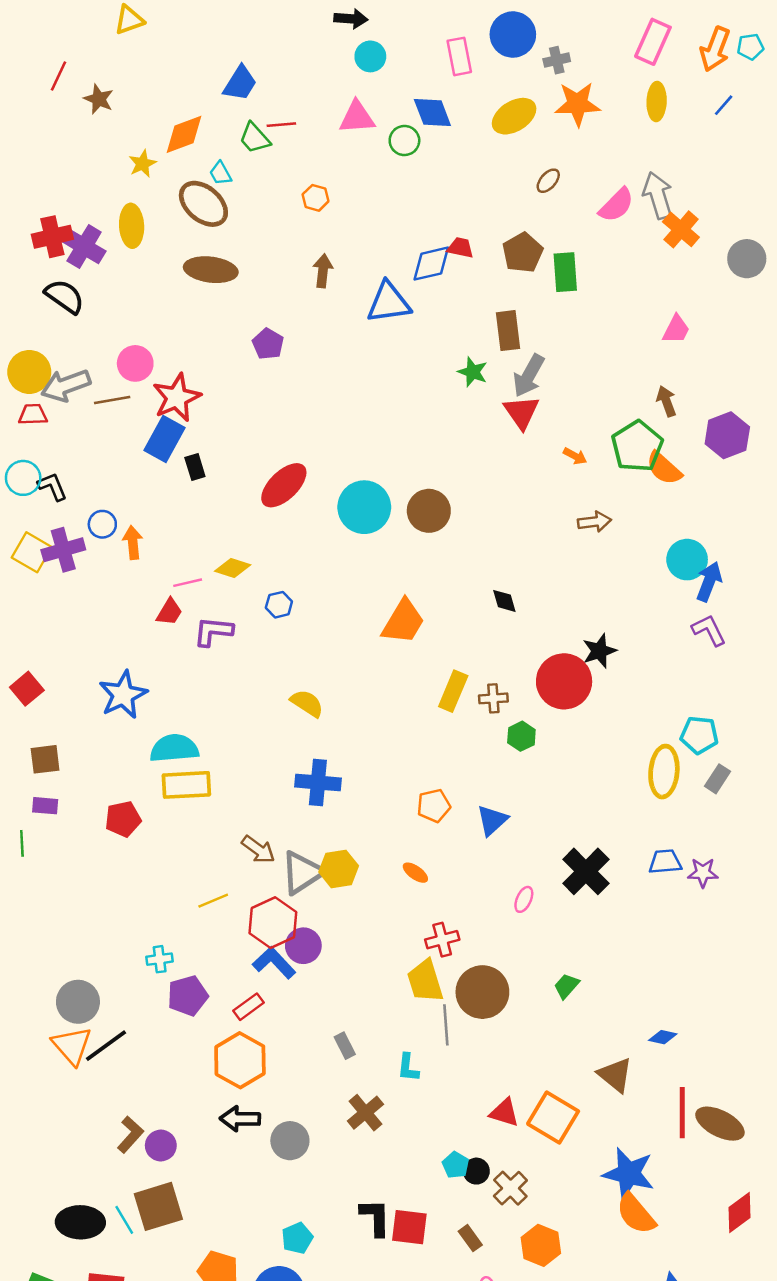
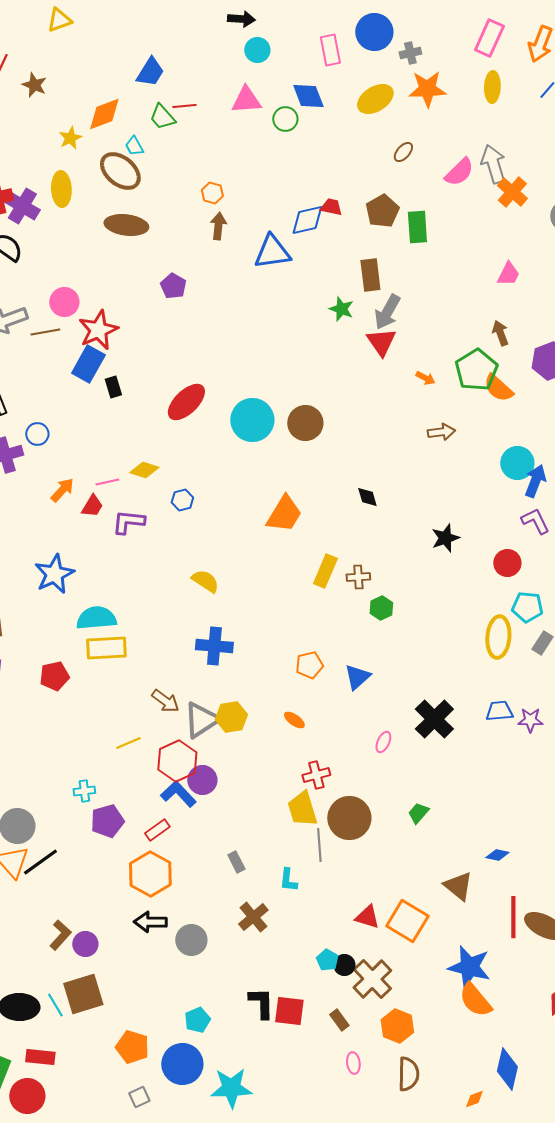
orange hexagon: (316, 198) -> (212, 193), moved
orange arrow: (133, 543) -> (62, 490), moved, turned 48
red circle: (564, 681) -> (507, 563), moved, size x0.6
brown cross: (510, 1188) -> (372, 979), size x1.4

